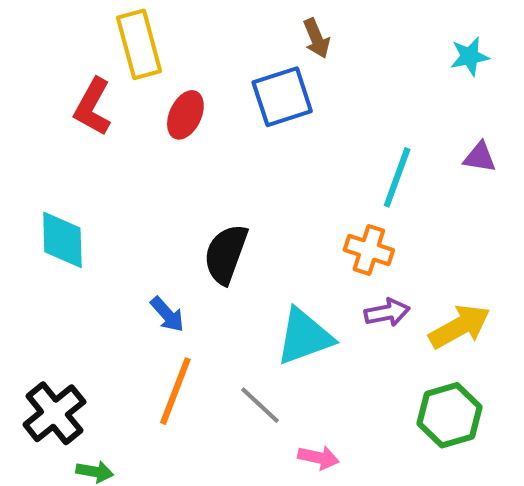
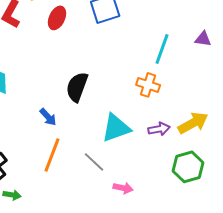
purple arrow: (387, 312) -> (159, 129), moved

